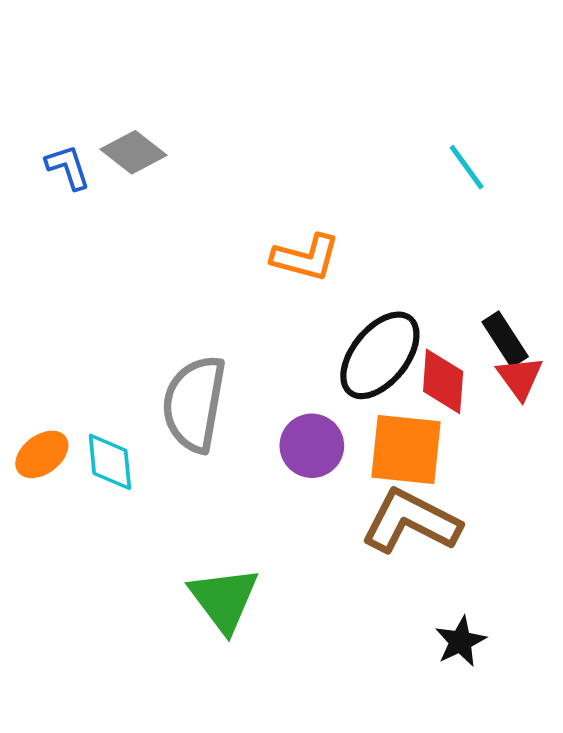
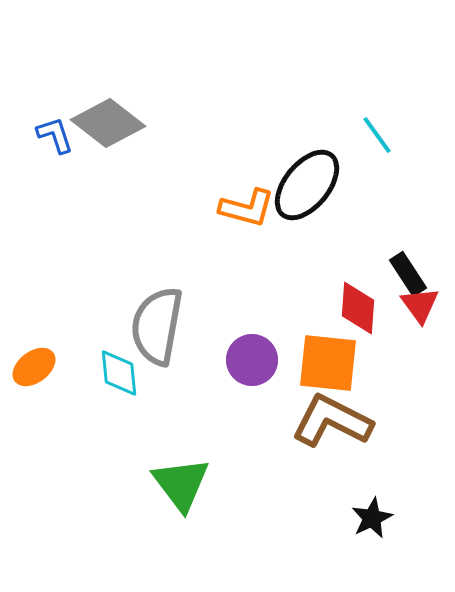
gray diamond: (134, 152) -> (108, 123), size x1.4
black ellipse: (380, 355) -> (307, 185), moved
cyan diamond: (110, 462) -> (119, 373), moved

